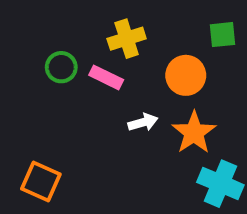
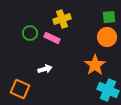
orange circle: (186, 75) -> (107, 37), moved
white arrow: (143, 122) -> (45, 69), moved

